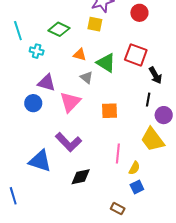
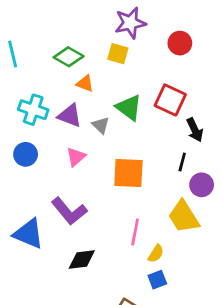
cyan cross: (37, 51) -> (33, 110), moved, size x1.5
orange triangle: (80, 55) -> (85, 83), moved
purple triangle: (47, 83) -> (70, 116), moved
pink triangle: (70, 102) -> (76, 157), size x0.7
orange square: (110, 111) -> (128, 173), size x1.4

